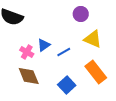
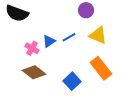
blue line: (64, 52) -> (69, 37), moved
brown diamond: (29, 76) -> (34, 72), turned -30

